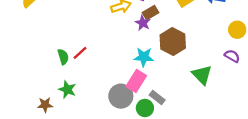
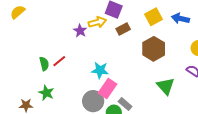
purple star: (143, 23) -> (80, 31), moved
brown hexagon: (173, 42) -> (154, 49), moved
cyan star: (144, 57) -> (100, 70), moved

